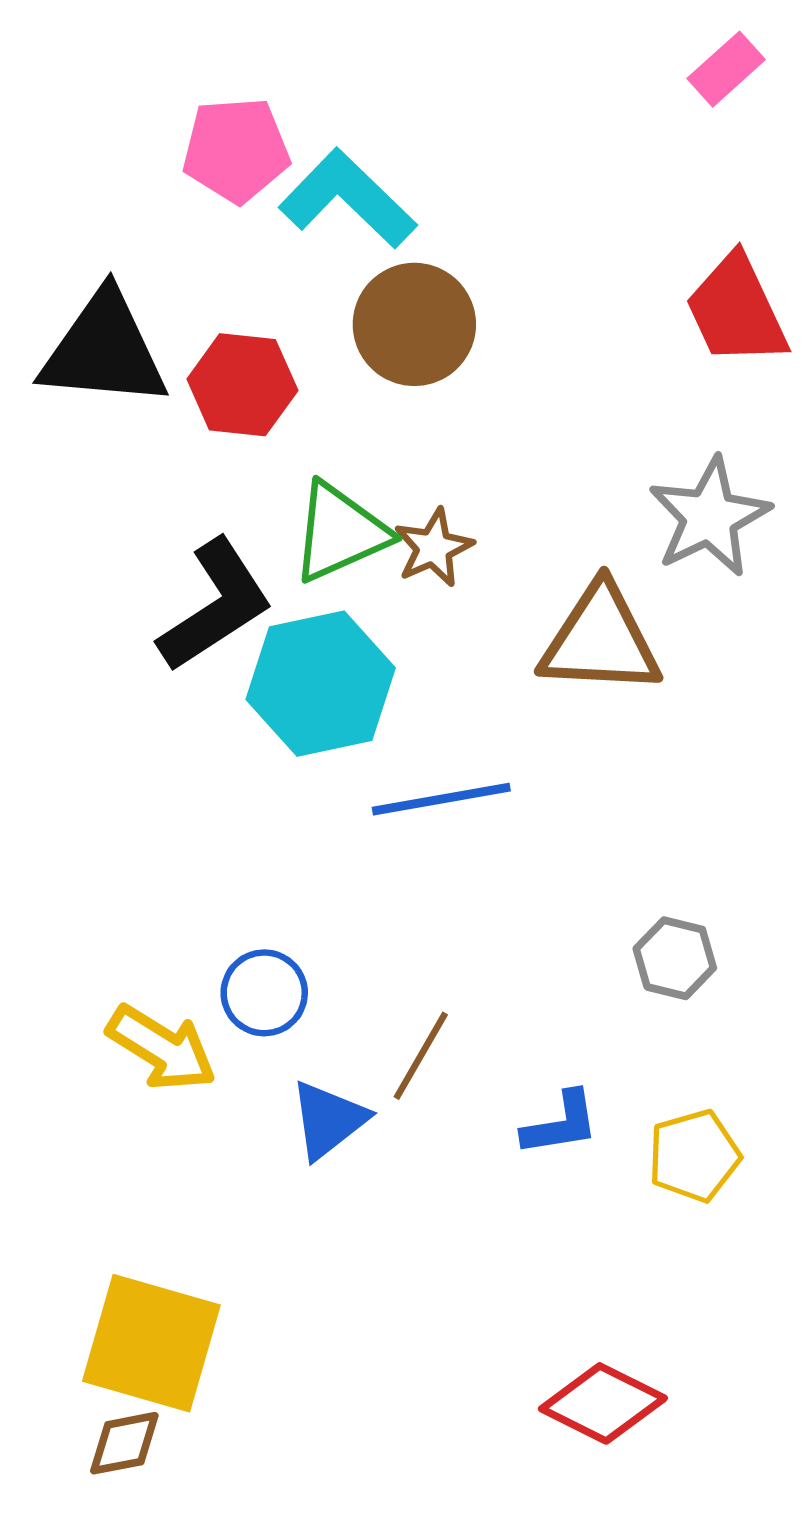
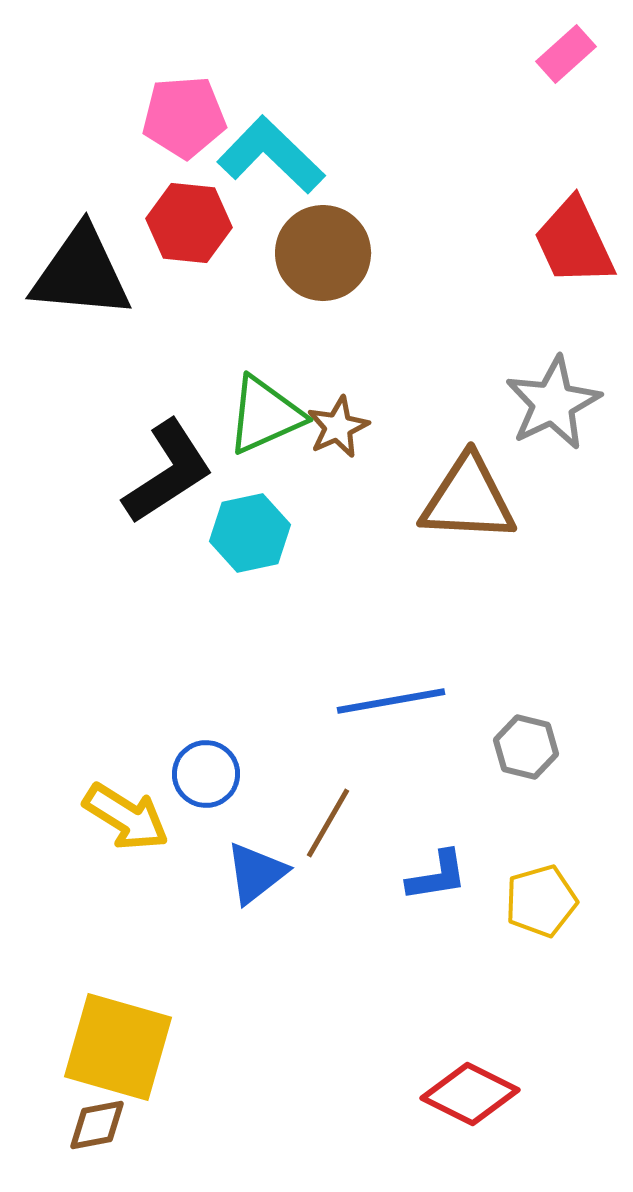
red hexagon: (242, 385) -> (189, 223), moved
cyan hexagon: (321, 684) -> (250, 533), size x0.7
blue line: (441, 799) -> (391, 701), moved

